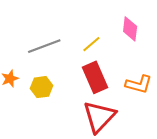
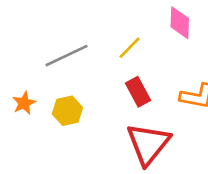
red rectangle: (95, 77) -> (138, 92), size x0.7

